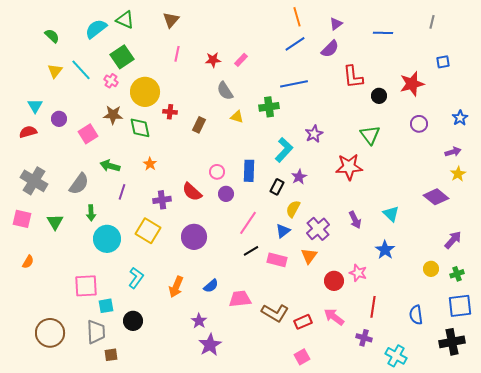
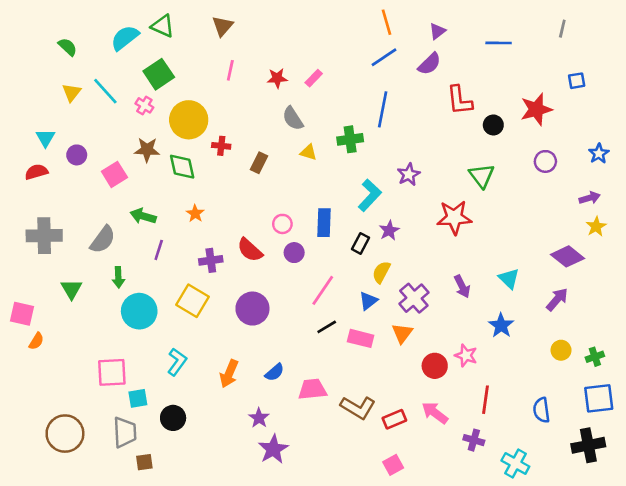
blue line: (294, 84) -> (383, 109), turned -68
gray cross: (34, 181) -> (44, 236), turned -32
pink square: (22, 219) -> (22, 314), moved
purple arrow: (453, 240) -> (557, 299), moved

